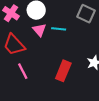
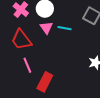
red rectangle: (63, 71) -> (45, 82), moved

